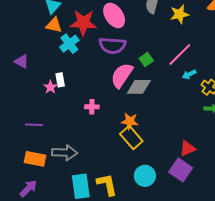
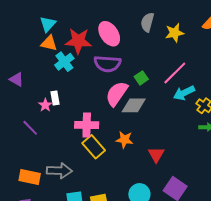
cyan arrow: (189, 74) -> (184, 93), size x1.5
pink cross: (92, 107) -> (87, 125), size x1.6
purple line: (34, 125) -> (30, 128), moved, turned 42
yellow rectangle: (131, 137) -> (94, 147), moved
red triangle: (188, 148) -> (156, 155), moved, turned -36

